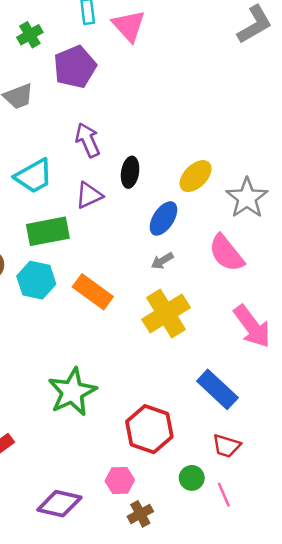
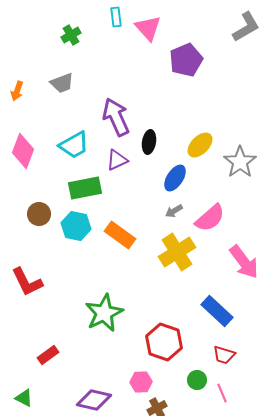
purple pentagon: (75, 67) -> (186, 60), moved
purple arrow: (88, 140) -> (116, 117), size x1.4
pink semicircle: (226, 253) -> (210, 218), moved, turned -92

